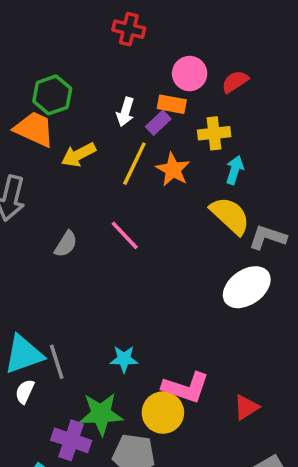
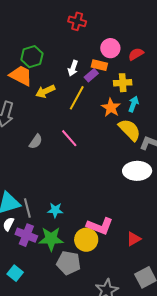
orange star: (173, 170) -> (111, 108), moved
white ellipse: (247, 287) -> (137, 171), turned 32
cyan star: (124, 359) -> (55, 210), moved
purple cross: (71, 440) -> (26, 235), moved

